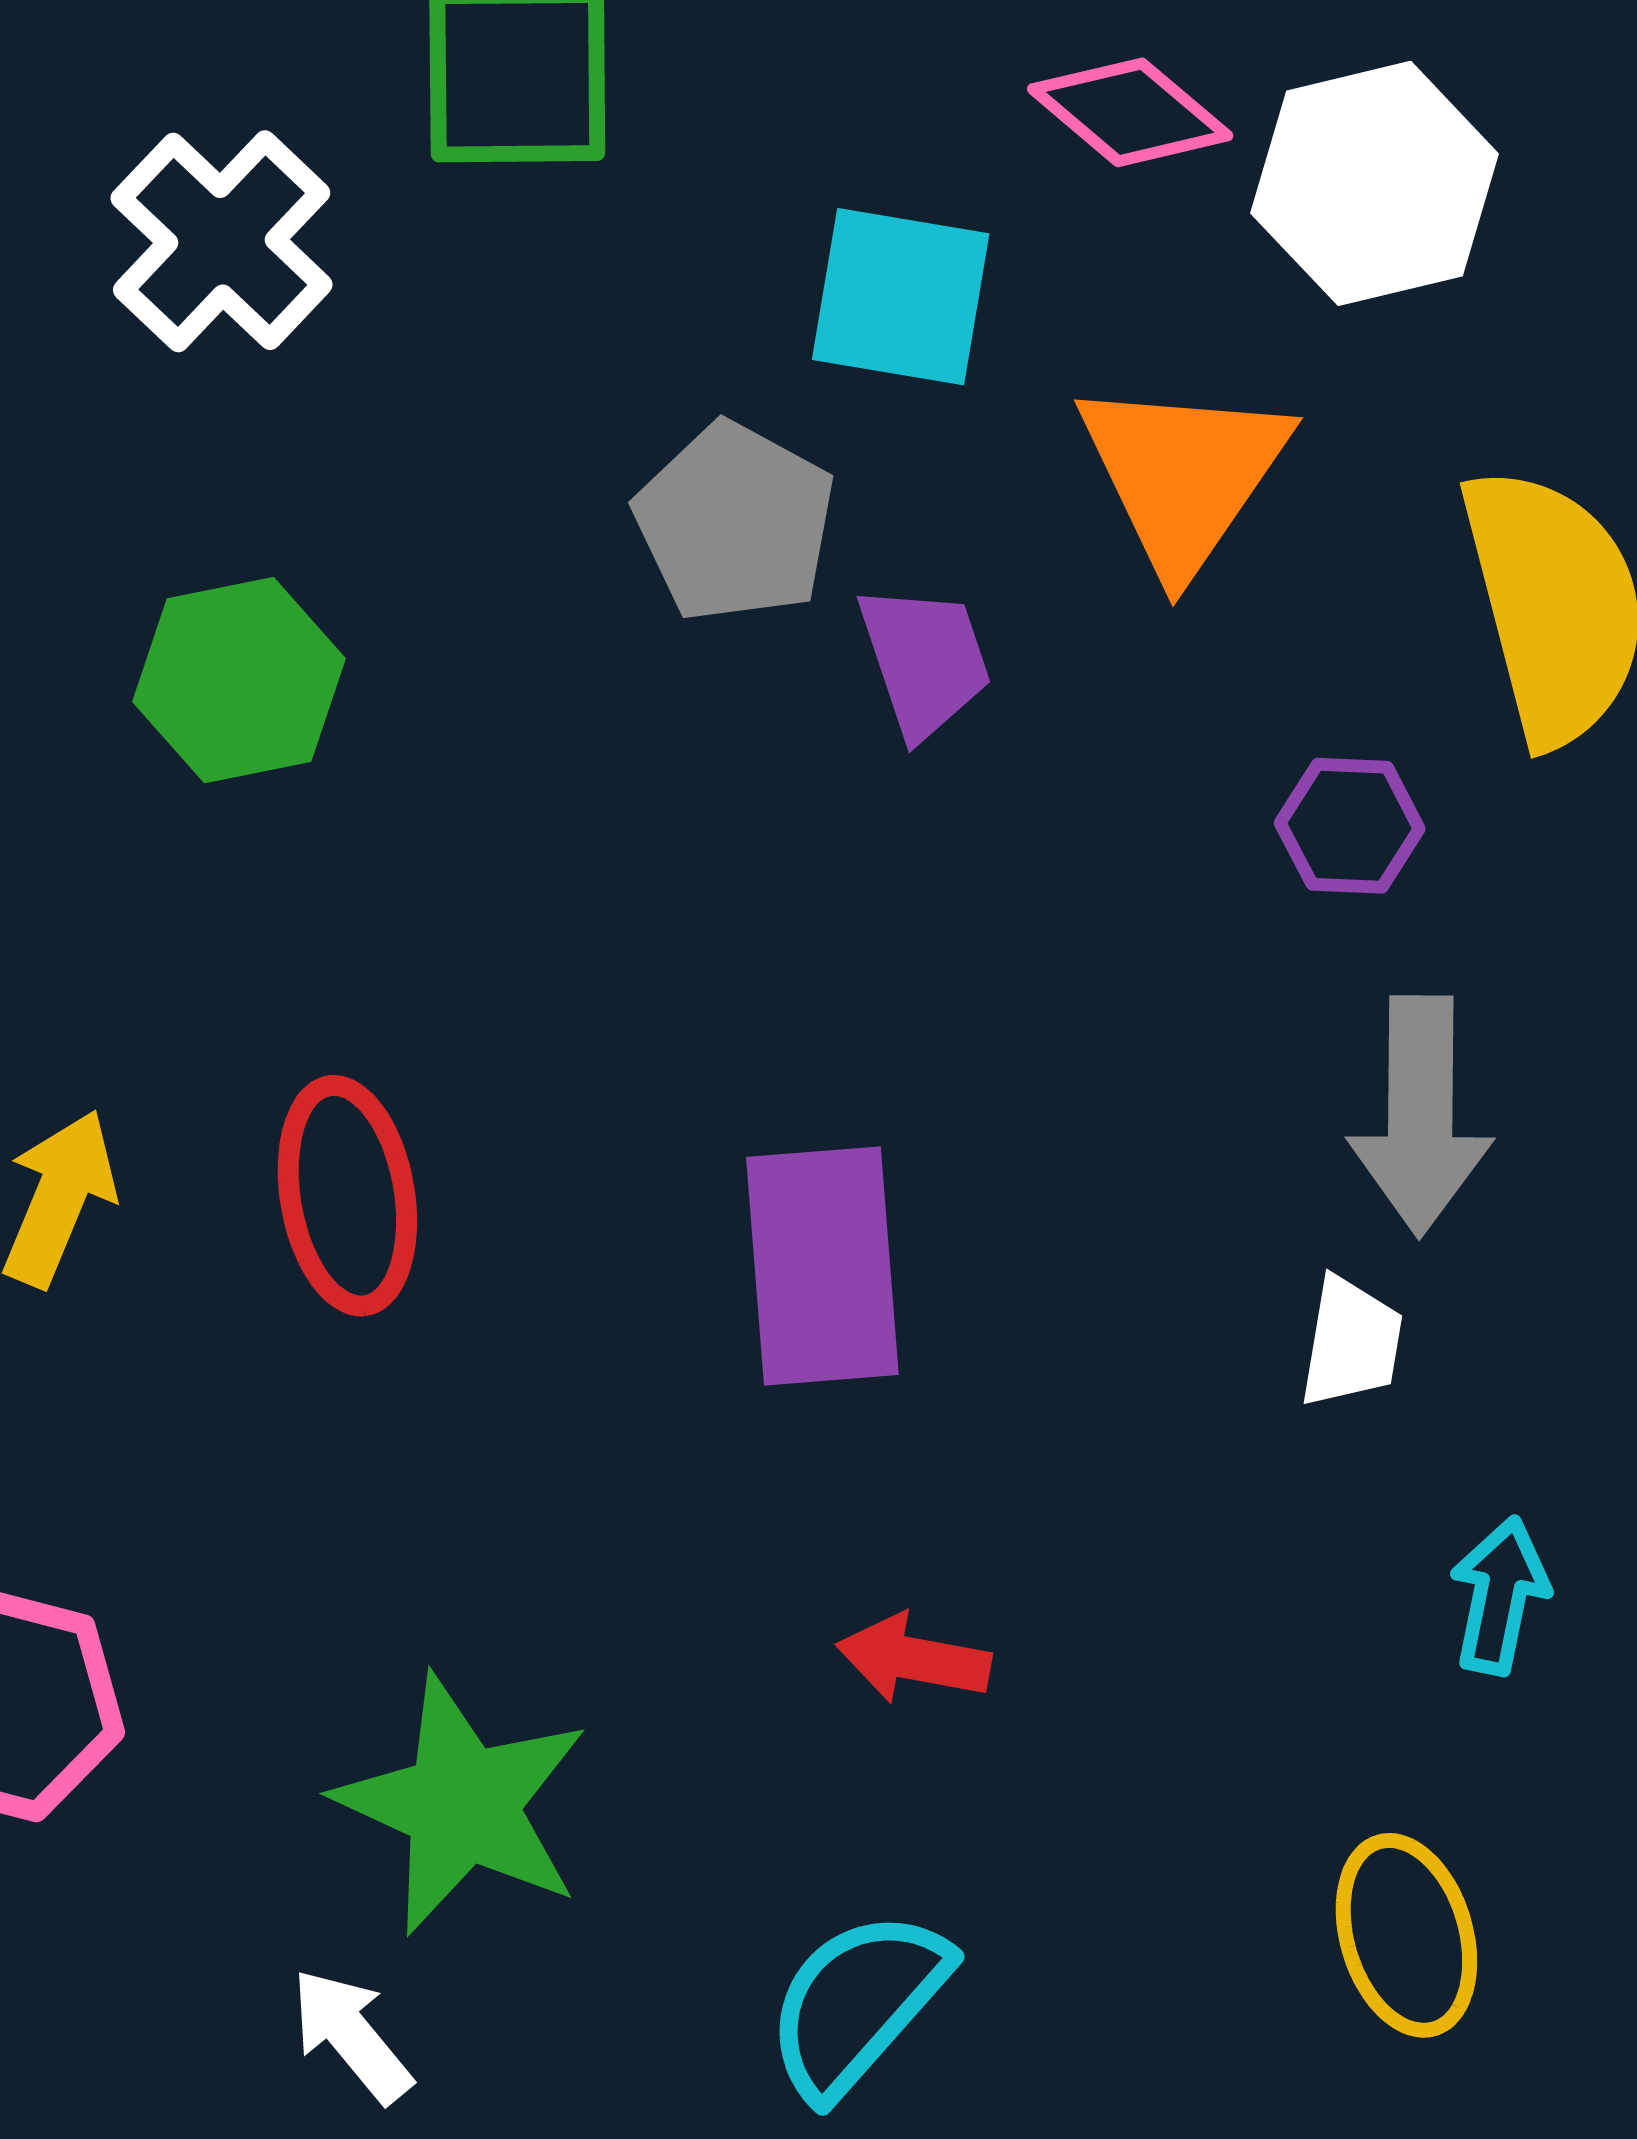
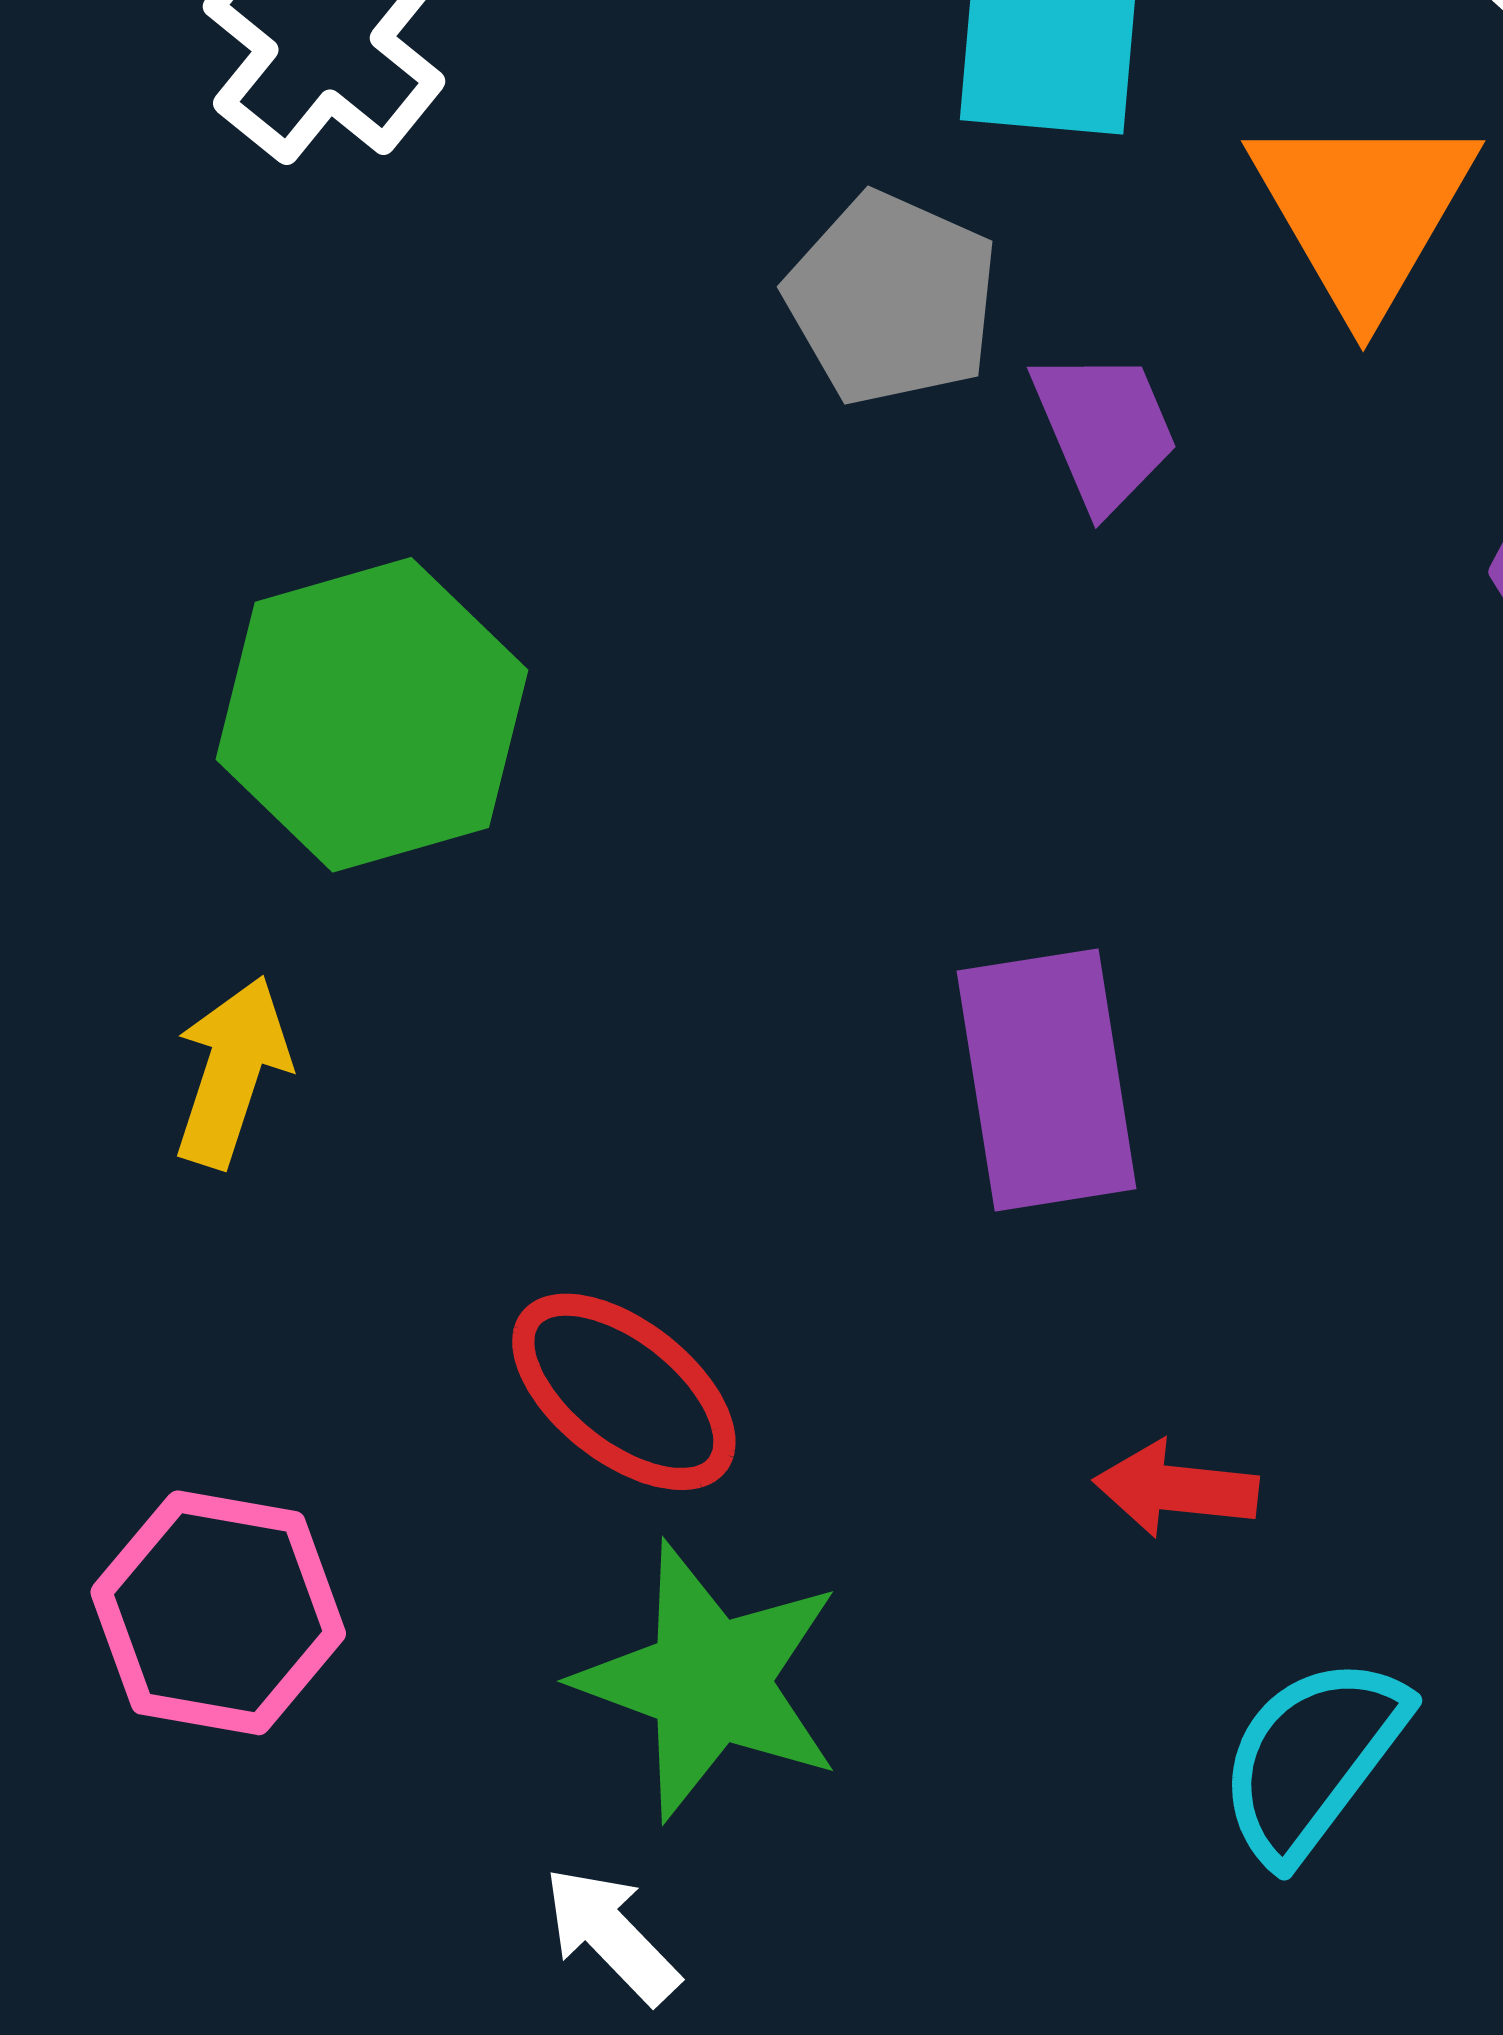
green hexagon: (239, 680) -> (372, 715), moved, size x1.4
red ellipse: (347, 1196) -> (624, 1392), moved, turned -38
cyan semicircle: (857, 2004) -> (1312, 1758), moved

